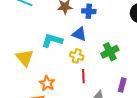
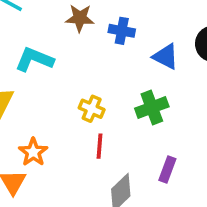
blue triangle: (79, 34) -> (166, 57), moved
cyan L-shape: (52, 40) -> (34, 59), moved

